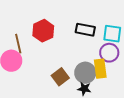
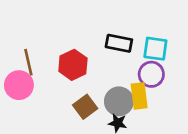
red hexagon: (43, 31) -> (73, 65), moved

